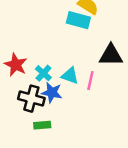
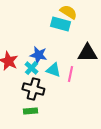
blue star: (52, 92) -> (38, 55), moved
black cross: (31, 99) -> (33, 89), moved

